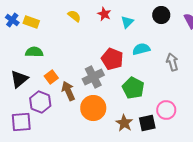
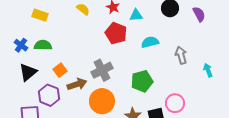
blue cross: (12, 20) -> (21, 45), moved
cyan triangle: (127, 22) -> (136, 15), turned 40
red pentagon: (112, 59) -> (116, 33), moved
green pentagon: (133, 88) -> (142, 81), turned 30
brown arrow: (68, 91) -> (77, 84), turned 96

